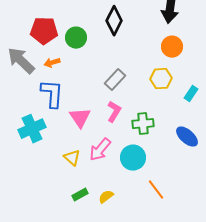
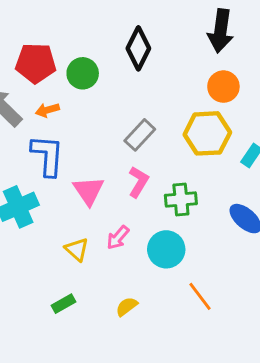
yellow hexagon: (161, 79) -> (207, 133), size x1.4
pink arrow: (100, 150) -> (118, 238), size x0.7
green rectangle: (80, 195) -> (64, 304), moved

